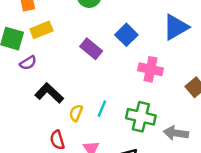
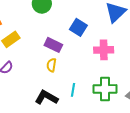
black L-shape: (49, 93) -> (46, 97), moved
yellow semicircle: (76, 113) -> (52, 65), moved

